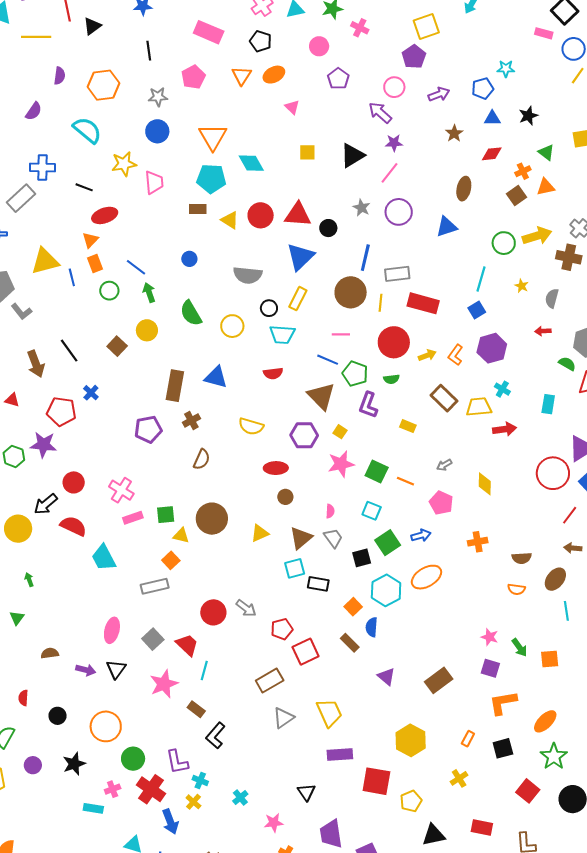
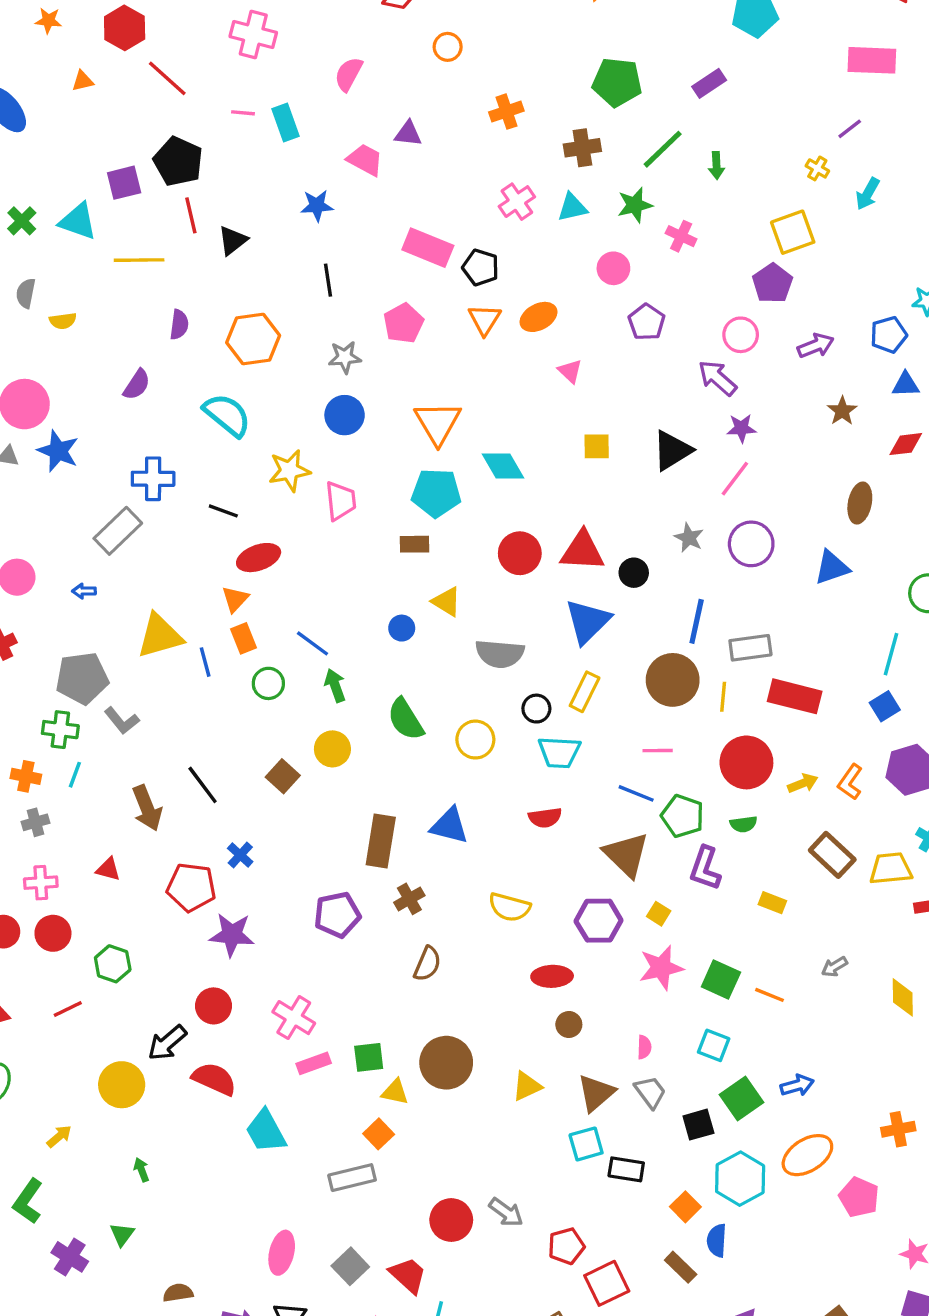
black pentagon: (261, 41) -> (481, 267), moved
yellow triangle: (230, 220) -> (446, 602), moved
purple star: (43, 445) -> (232, 935), moved
pink pentagon: (441, 503) -> (859, 1197), moved
orange cross: (478, 542) -> (898, 1129), moved

